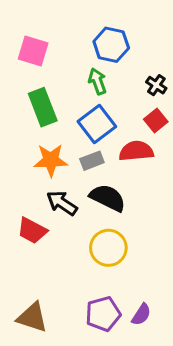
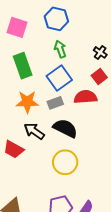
blue hexagon: (111, 45) -> (56, 19), moved

